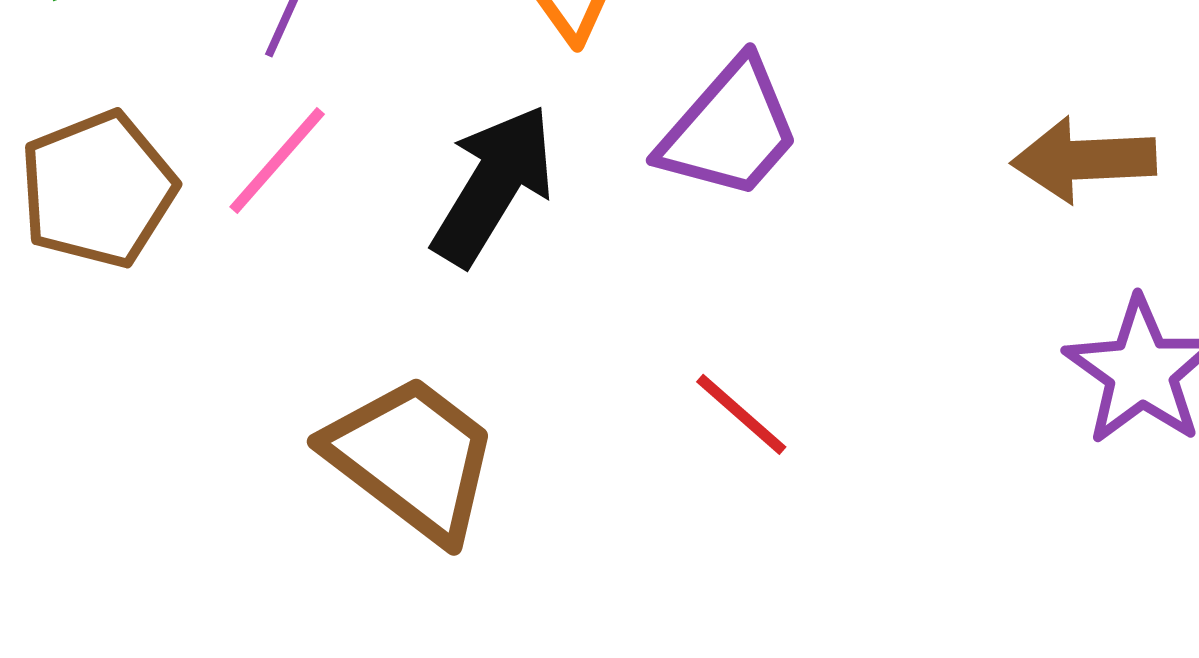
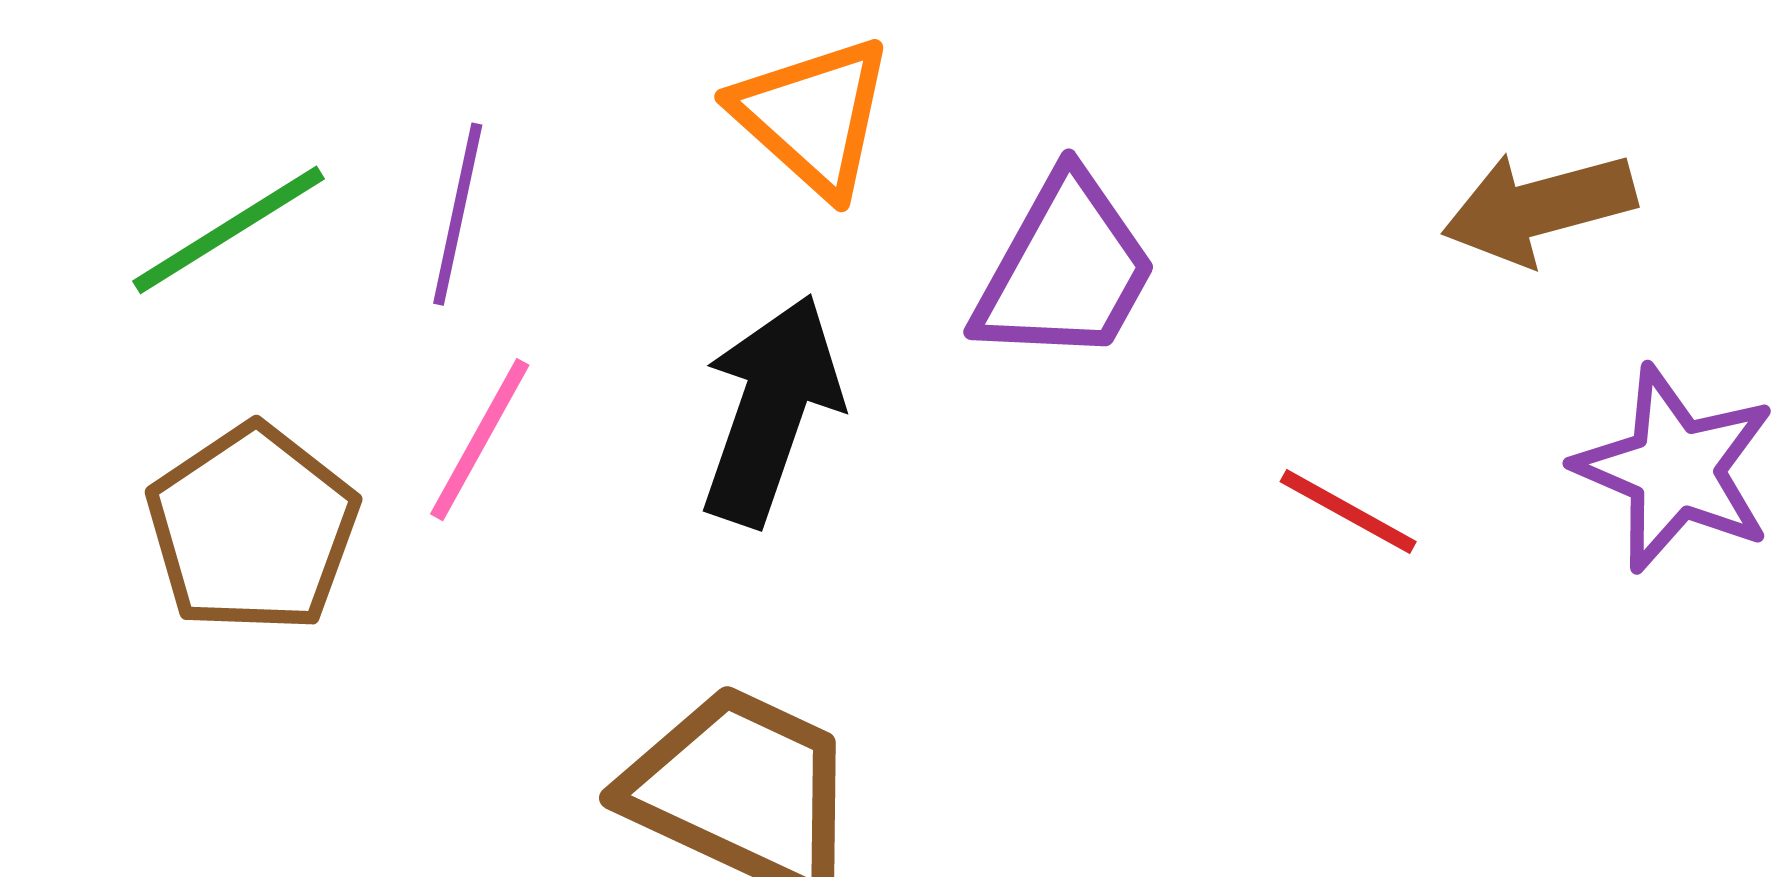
red line: (741, 414) -> (1348, 512), moved

